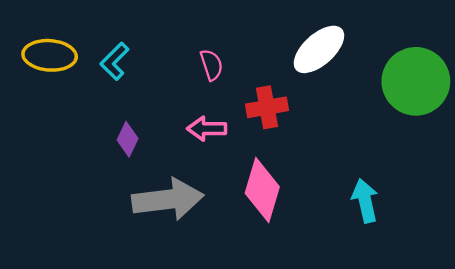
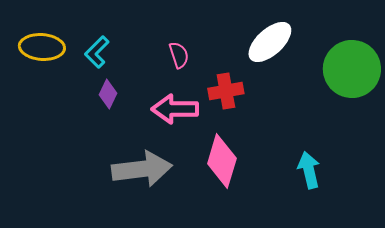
pink arrow: (207, 129) -> (175, 109), size x1.4
purple diamond: (128, 139) -> (108, 94), moved

